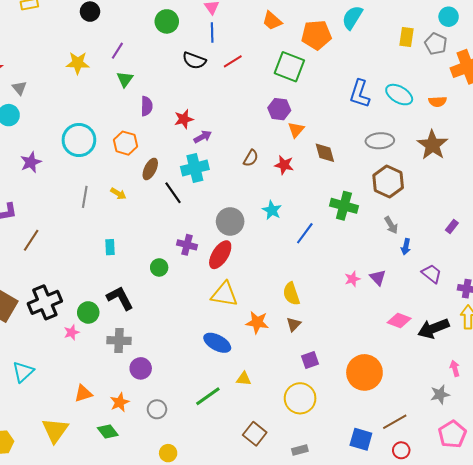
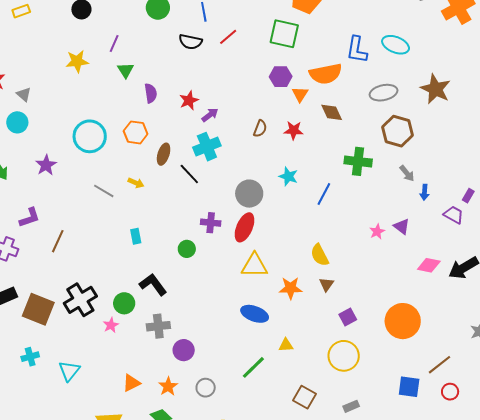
orange semicircle: (438, 102) -> (326, 74), moved, size x1.8
gray line: (85, 197) -> (104, 191), turned -60
purple rectangle: (452, 226) -> (468, 196), moved

